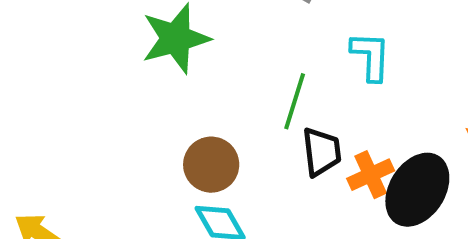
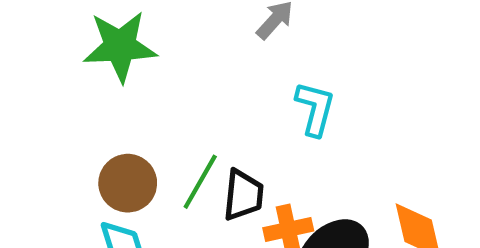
green line: (295, 101) -> (200, 182), moved

